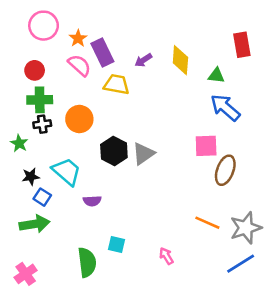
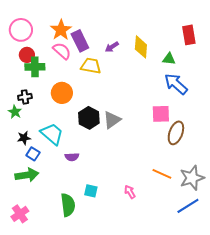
pink circle: (44, 26) -> (21, 30), moved
orange star: (78, 38) -> (61, 30), size x1.5
green cross: (40, 100) -> (35, 67), moved
black cross: (42, 124) -> (25, 97), moved
pink arrow: (166, 256) -> (130, 192), moved

